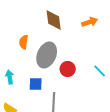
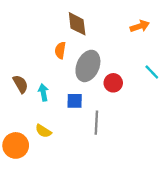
brown diamond: (54, 20) -> (77, 24), moved
cyan line: (100, 71) -> (152, 72), moved

